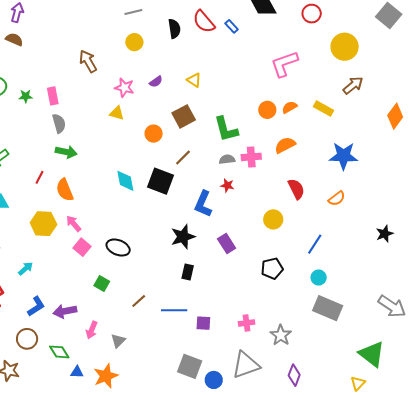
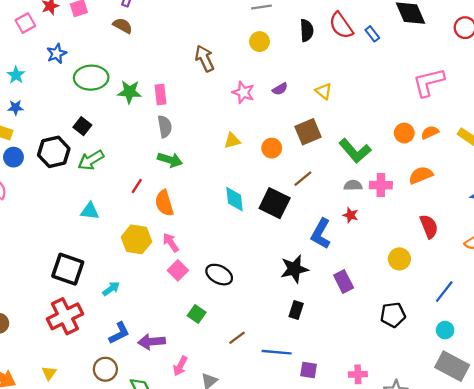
green star: (26, 96) -> (130, 92), size x1.5
yellow triangle: (117, 113) -> (232, 141), moved, turned -35
green L-shape: (226, 129) -> (355, 151), turned -32

